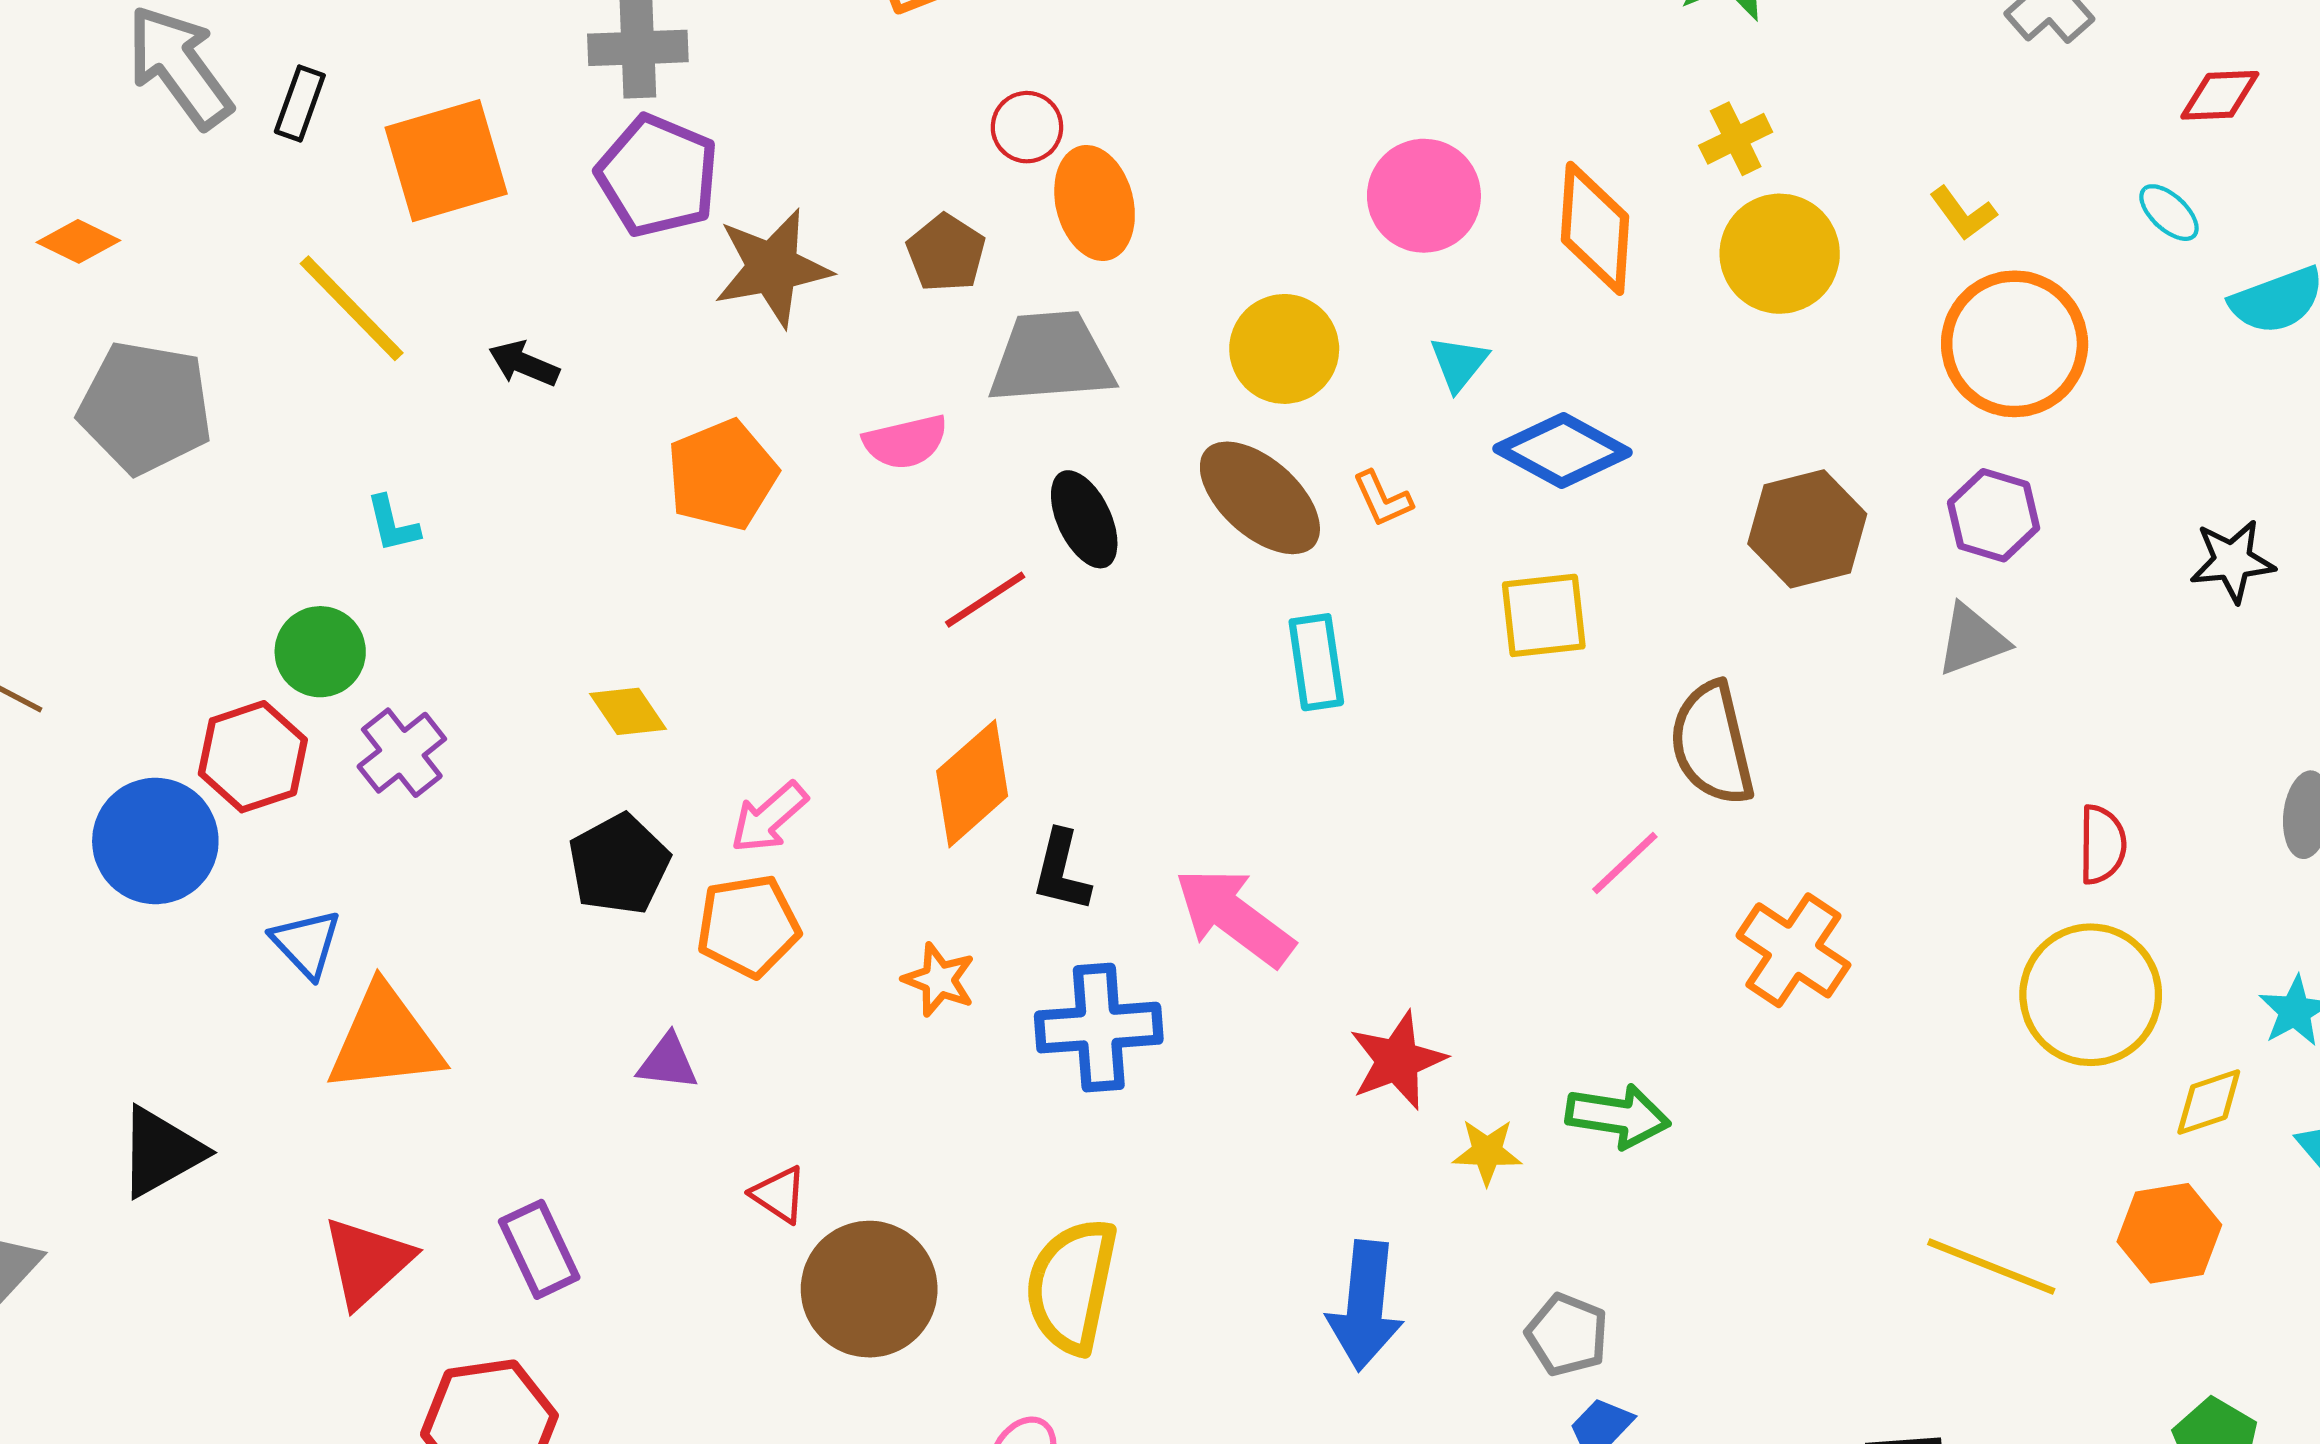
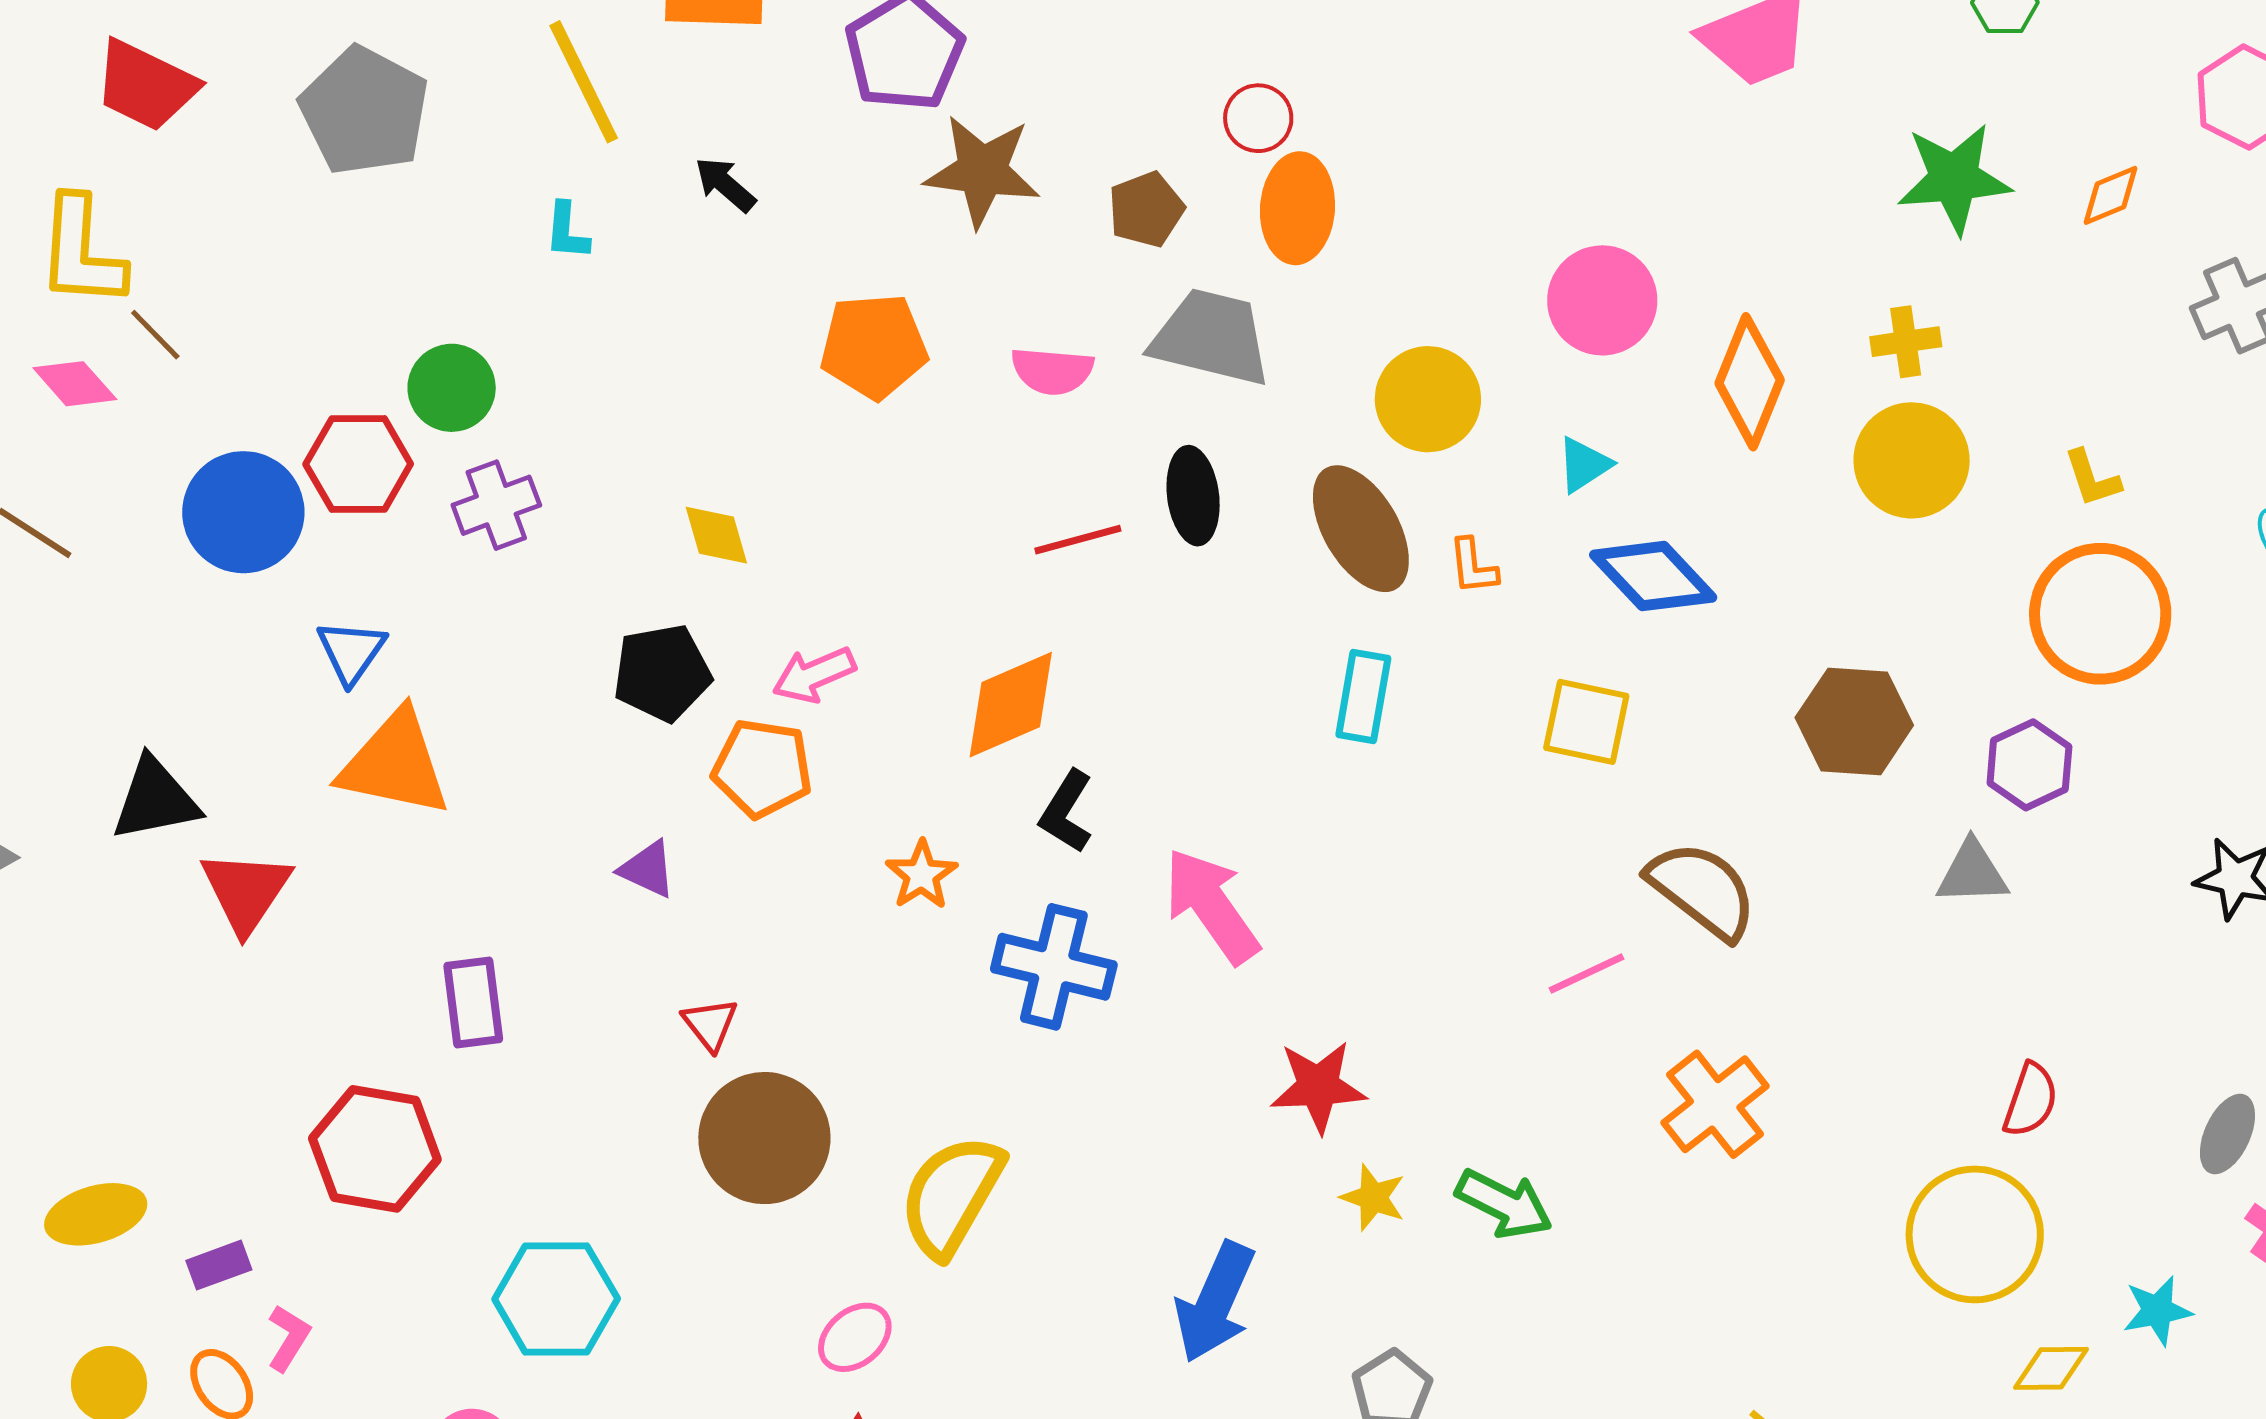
cyan L-shape: (393, 524) -> (567, 231), moved
brown semicircle: (1712, 744) -> (1702, 890), turned 123
red triangle: (367, 1262) -> (246, 891), moved, turned -32

